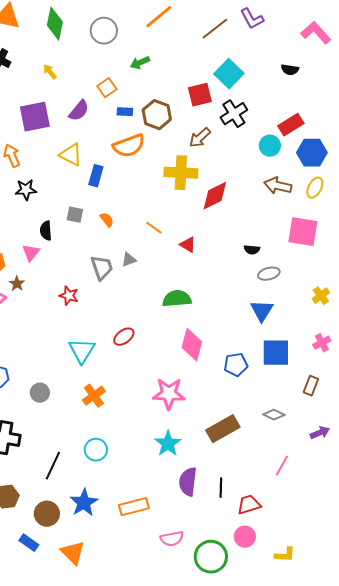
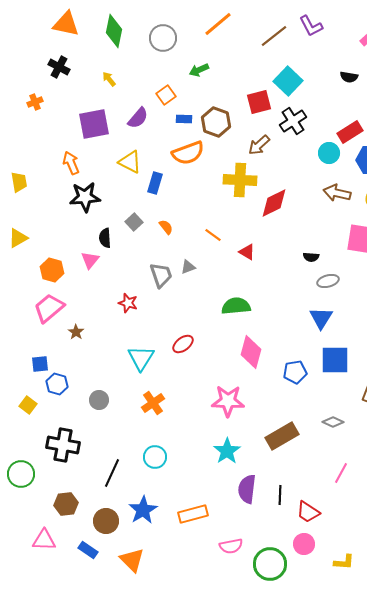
black star: (26, 190) -> (85, 197), size x1.4
gray square: (75, 215) -> (134, 222), turned 36
brown star: (17, 284) -> (76, 332), moved
red trapezoid: (249, 505) -> (308, 512), turned -130

